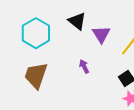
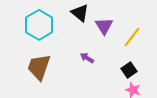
purple arrow: (84, 66) -> (87, 58), turned -32

